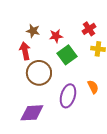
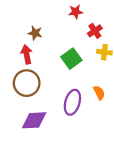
red star: (56, 36) -> (76, 12), moved
brown circle: (39, 73) -> (27, 83), moved

